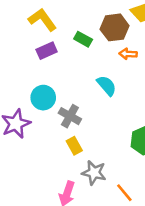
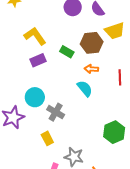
orange arrow: (128, 54) -> (91, 69), moved
yellow rectangle: (74, 146) -> (47, 138), moved

